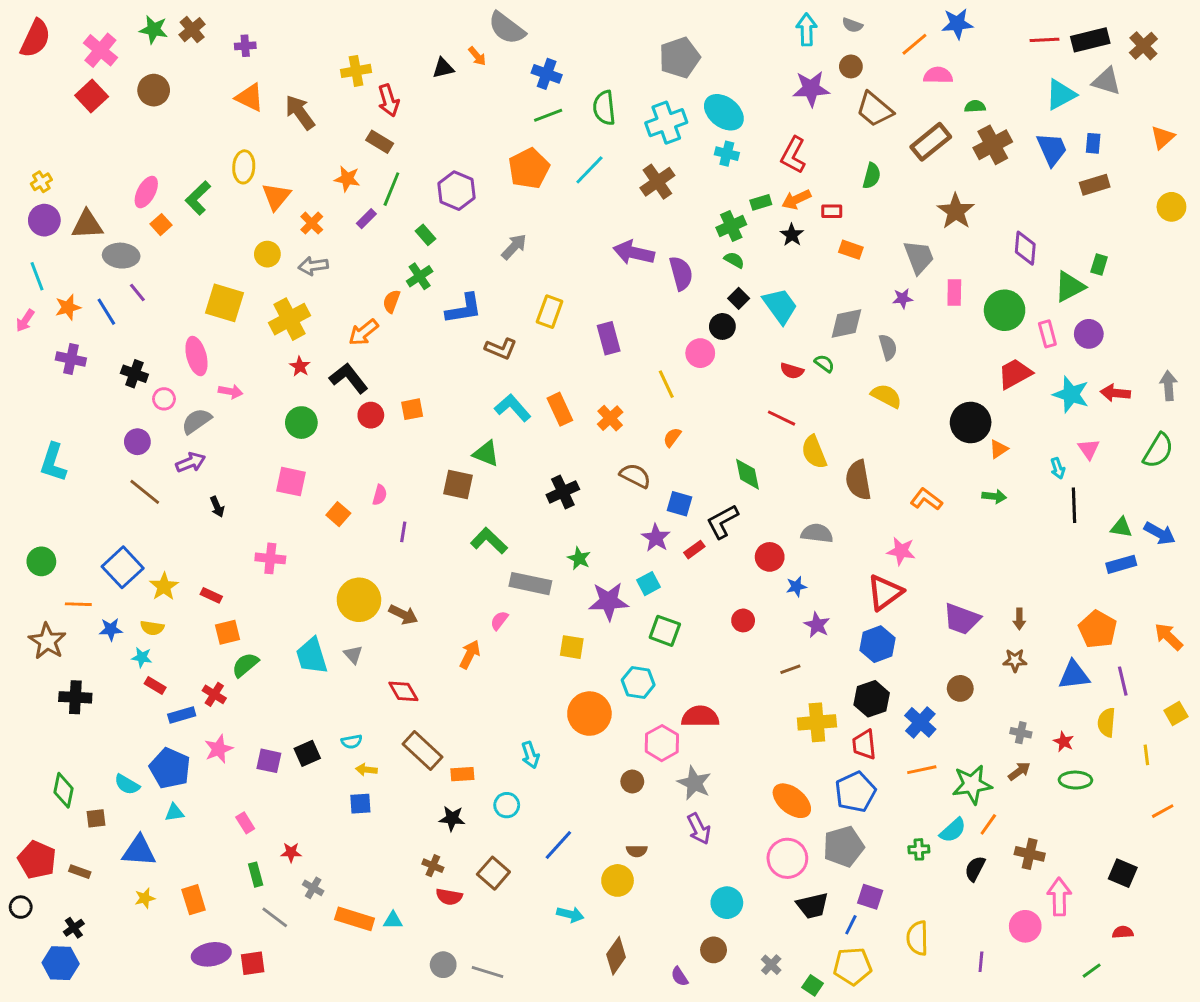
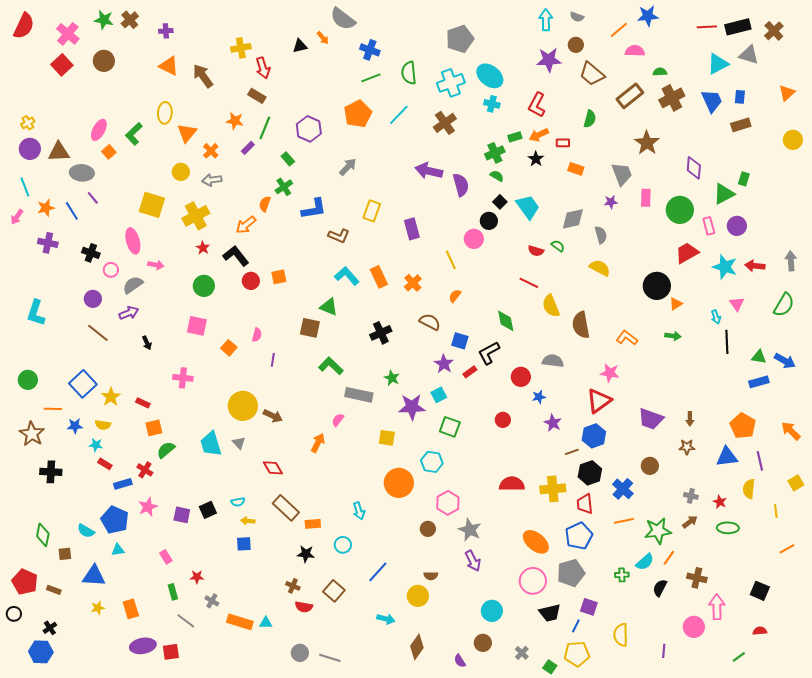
brown line: (790, 669) -> (572, 452), moved
red semicircle: (700, 716) -> (512, 484), moved

